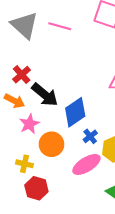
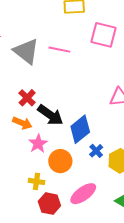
pink ellipse: (86, 164) -> (83, 194), moved

